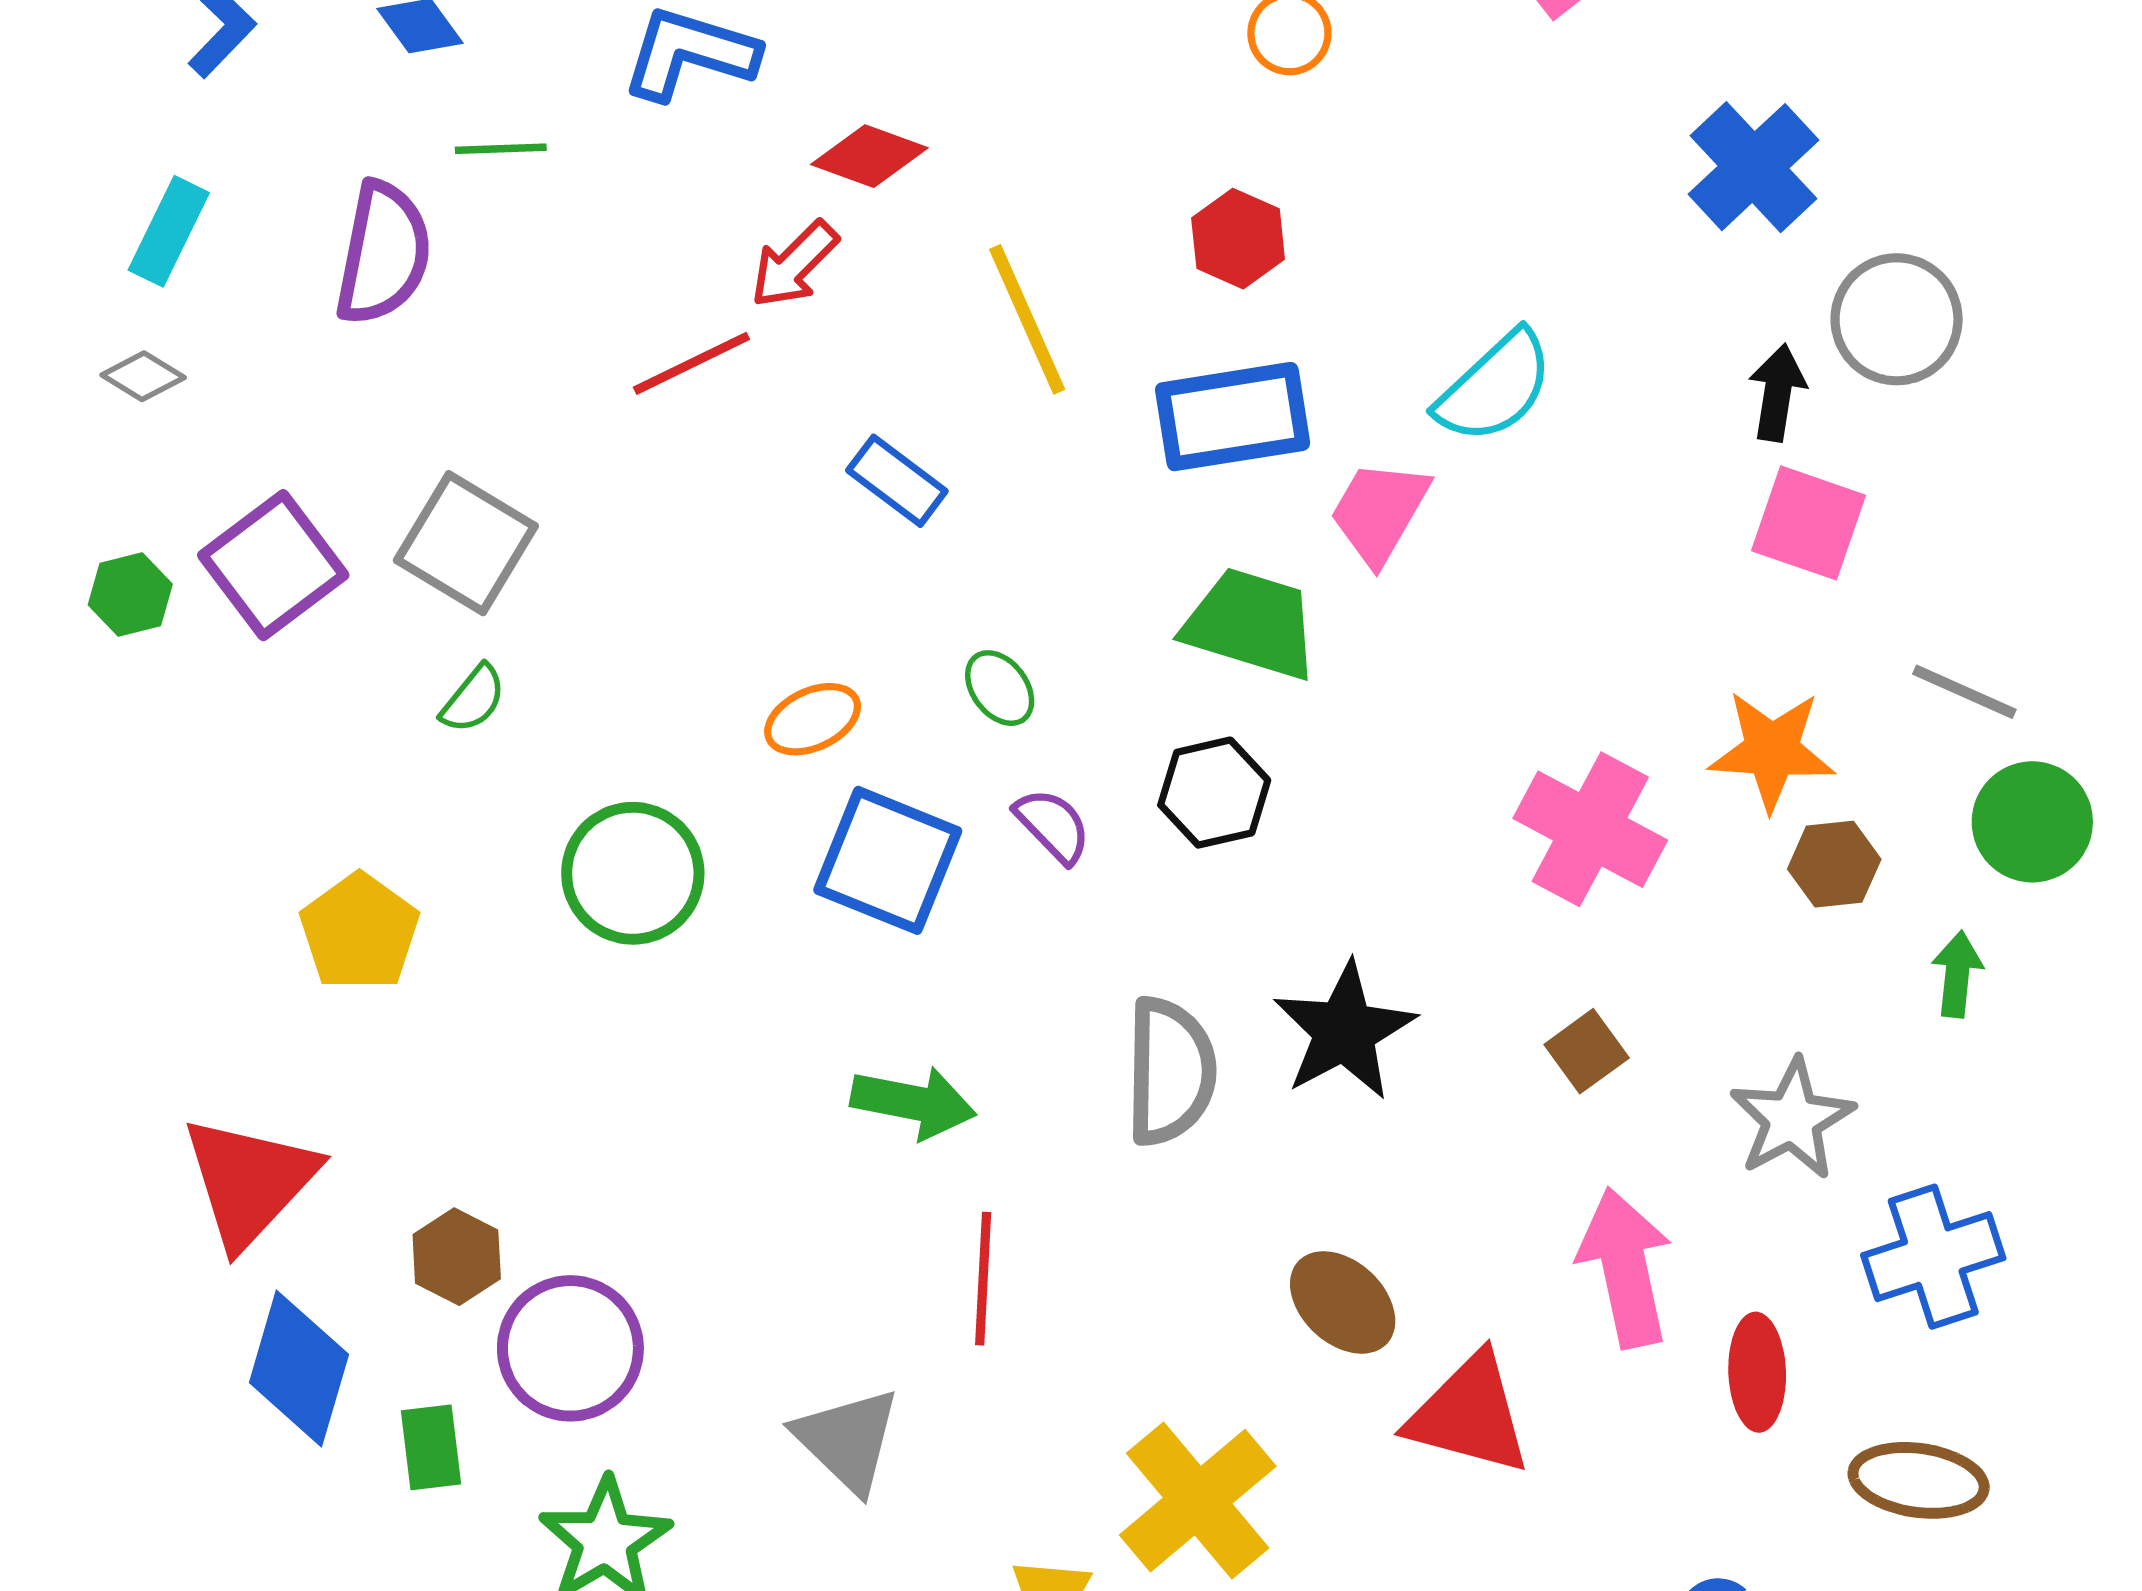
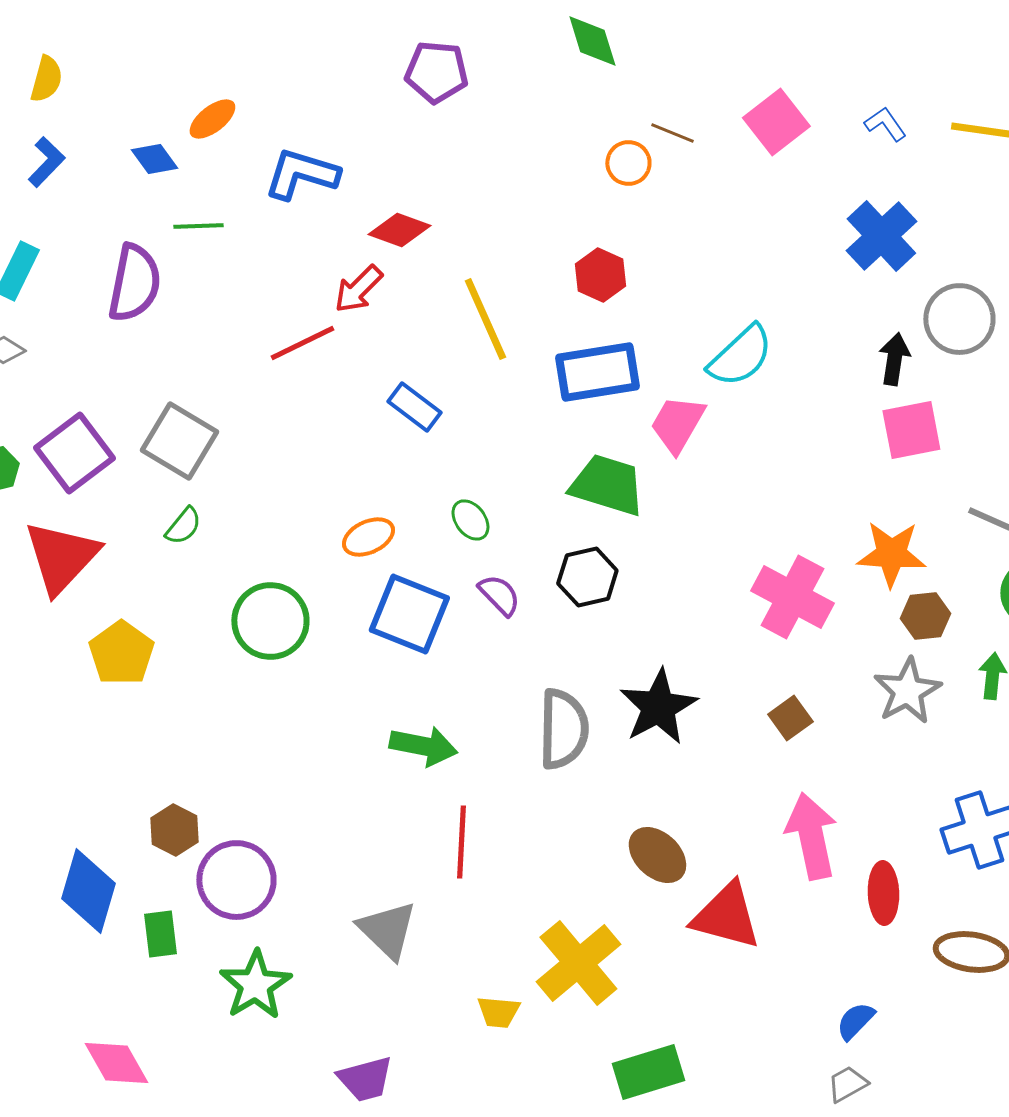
pink square: (1809, 523) -> (911, 430), turned -30
gray star: (1792, 1119) -> (907, 691), moved
red triangle: (249, 1181) -> (61, 557), moved

